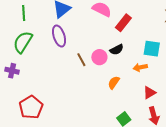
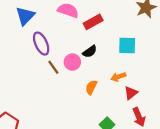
red rectangle: (123, 23) -> (93, 22), turned 30
purple ellipse: (59, 36) -> (41, 44), moved
orange arrow: (140, 67) -> (118, 77), moved

